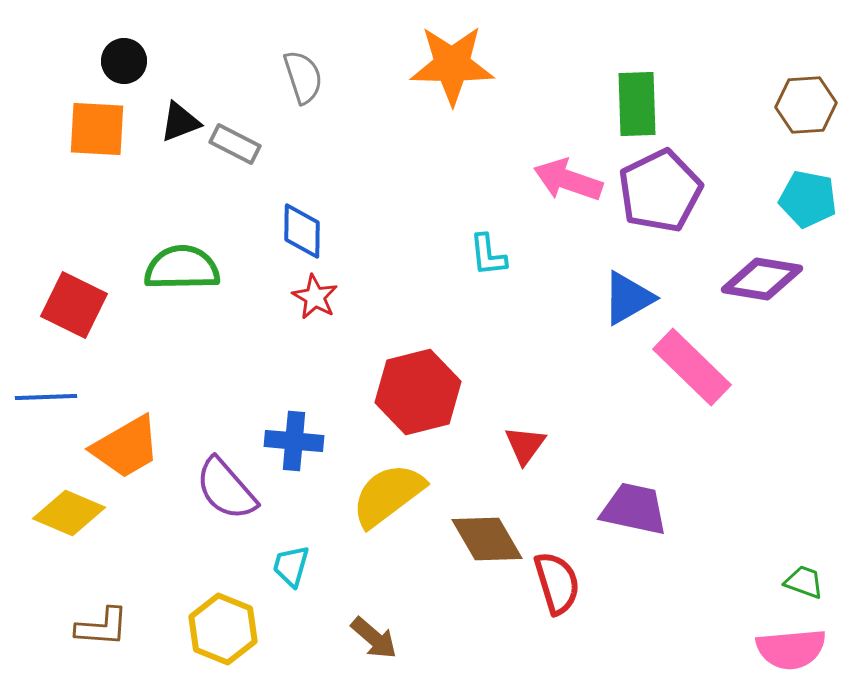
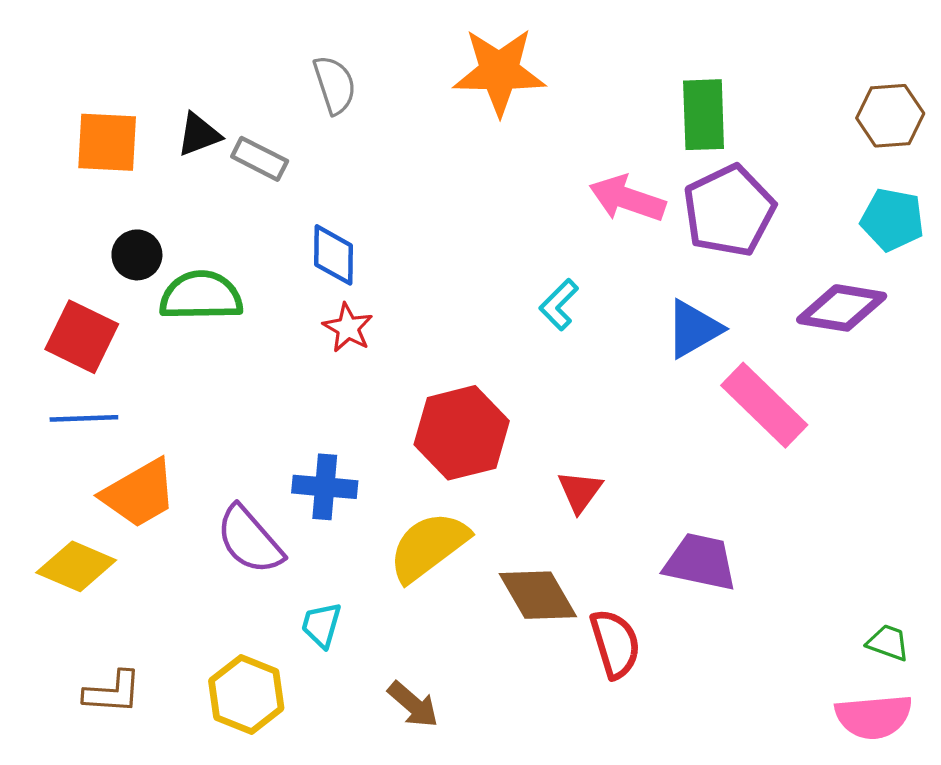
black circle: (124, 61) -> (137, 255), moved
cyan L-shape: (488, 255) -> (559, 305), moved, turned 51
blue line: (46, 397) -> (84, 418), moved

